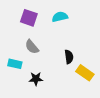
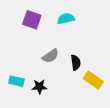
gray semicircle: (32, 47) -> (50, 56), moved, turned -84
cyan rectangle: (15, 64) -> (16, 81), moved

